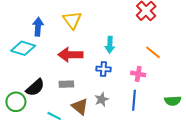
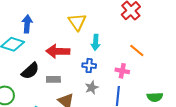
yellow triangle: (72, 20) -> (77, 22), moved
black semicircle: (35, 87) -> (30, 71), moved
gray star: (102, 99) -> (92, 88), moved

